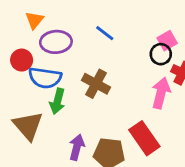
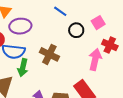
blue line: (105, 33) -> (60, 11), moved
black circle: (161, 54) -> (76, 30), moved

